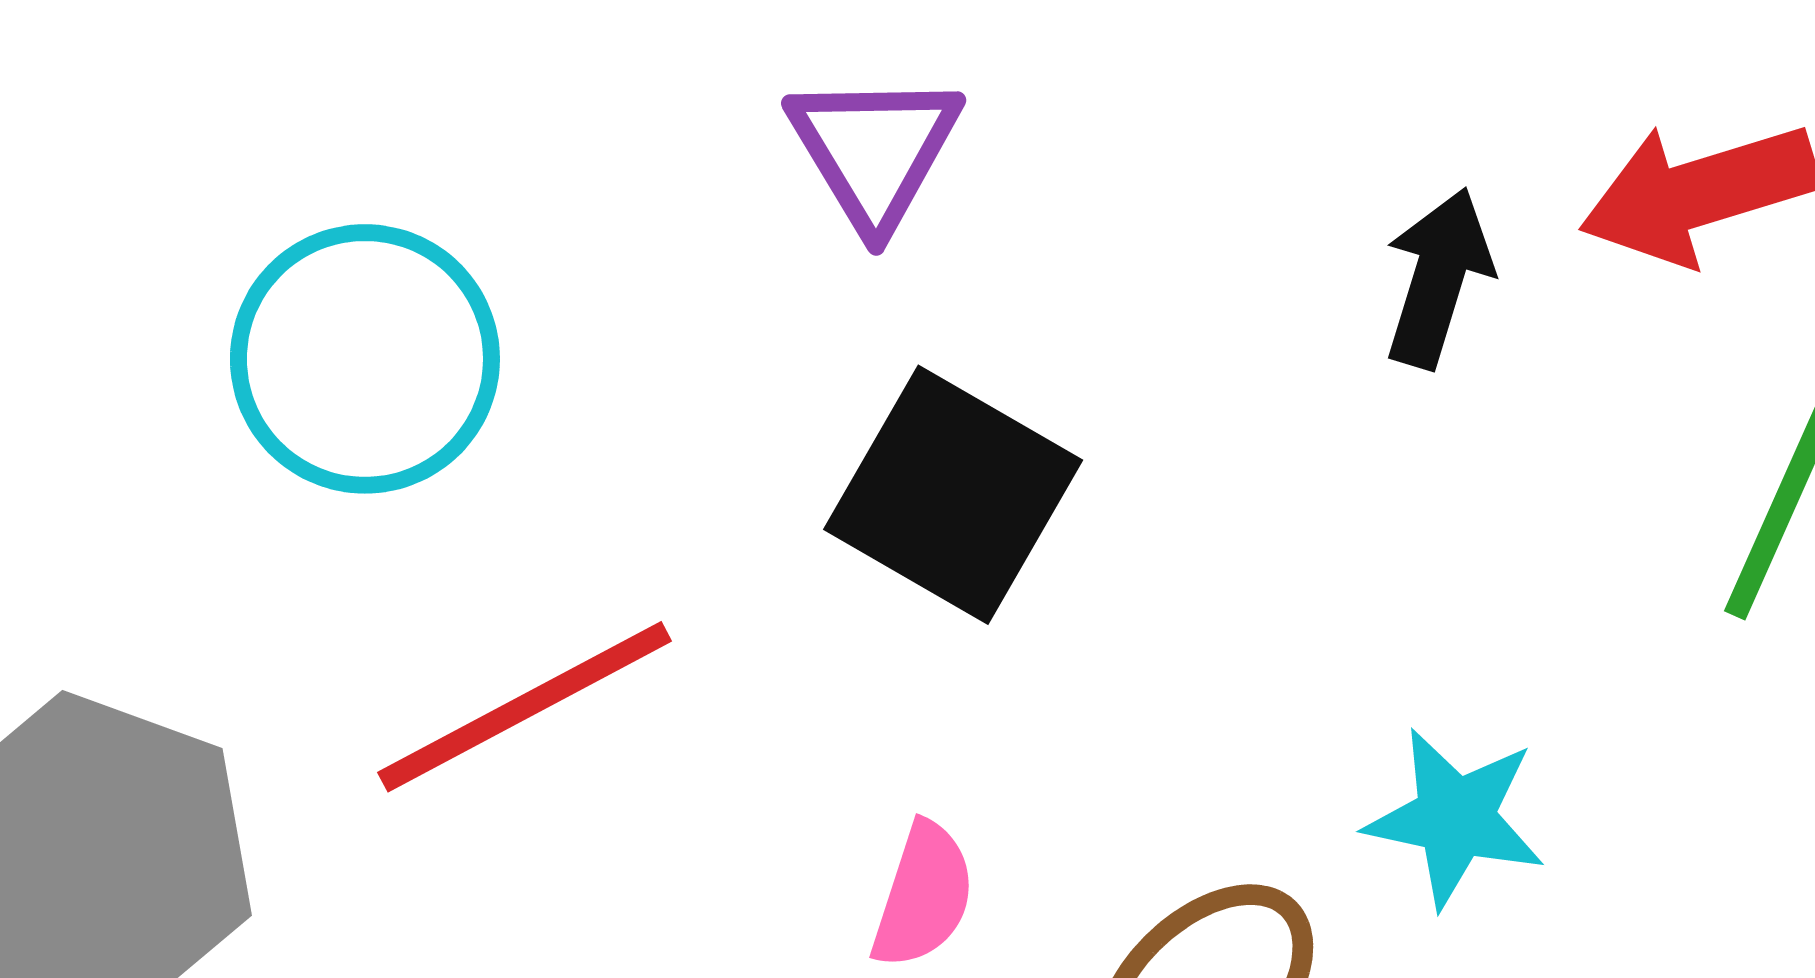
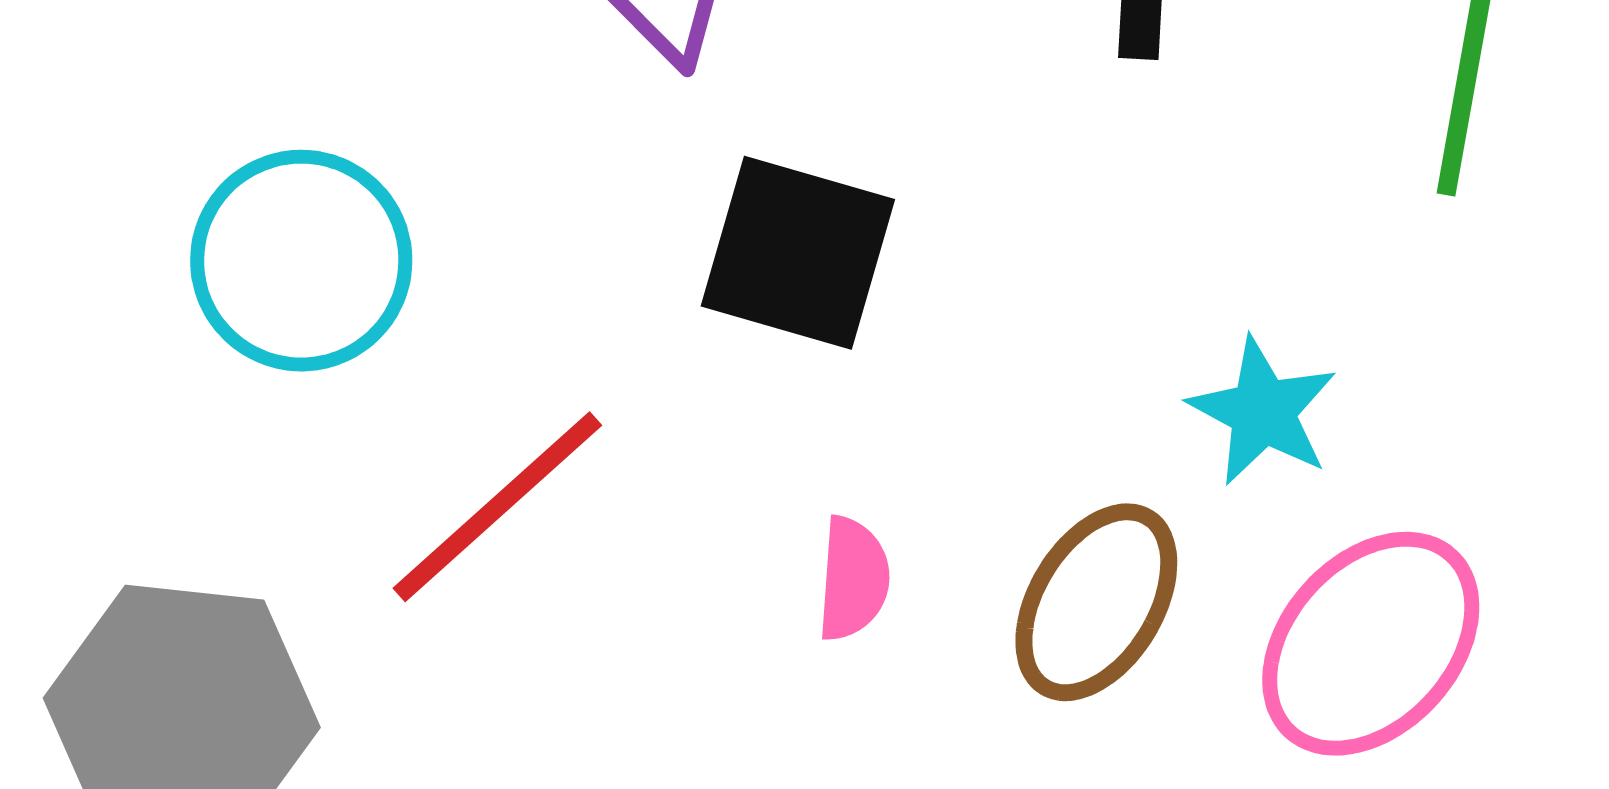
cyan star: (1455, 818) -> (1263, 412), turned 30

